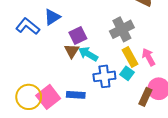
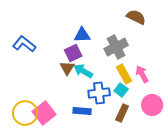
blue triangle: (52, 17) -> (82, 35), moved, turned 30
blue rectangle: (76, 95) -> (82, 111), moved
brown rectangle: (145, 97) -> (122, 113), moved

